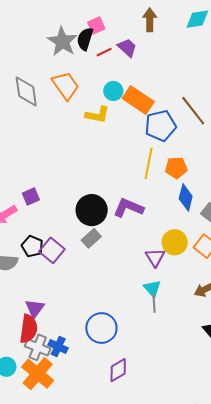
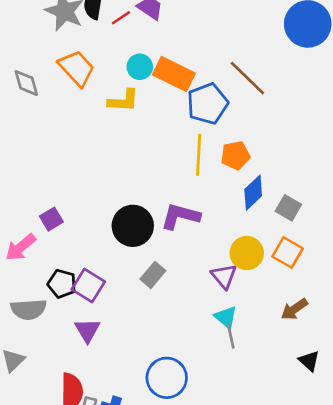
gray diamond: (26, 92) -> (26, 83), size x0.7
blue diamond: (186, 197) -> (253, 193), turned 40
gray rectangle: (91, 238) -> (153, 275), moved
purple triangle: (35, 308) -> (87, 330), moved

